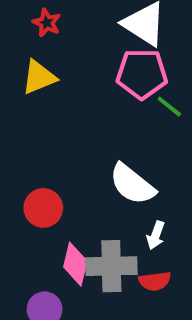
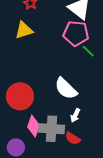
red circle: (43, 208) -> (20, 96), size x1.4
red semicircle: (155, 281) -> (73, 138), turned 35

